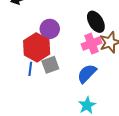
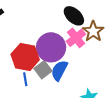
purple circle: (50, 29) -> (51, 47), moved, size x1.5
blue semicircle: (87, 74) -> (59, 70), moved

